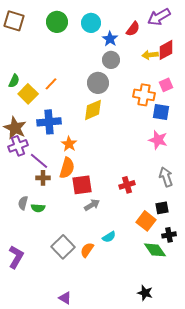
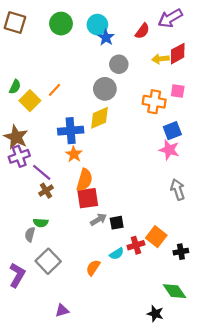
blue star: (110, 39) -> (106, 37), moved
pink square: (166, 85) -> (178, 91), turned 32
blue square: (161, 112) -> (172, 131), moved, turned -30
blue cross: (49, 122) -> (71, 131), moved
orange semicircle: (67, 168) -> (85, 180), moved
brown cross: (43, 178) -> (46, 191), turned -32
red cross: (127, 185) -> (136, 245), moved
gray semicircle: (23, 203) -> (30, 234), moved
black square: (162, 208) -> (117, 223), moved
gray square: (63, 247) -> (48, 261), moved
green diamond: (155, 250) -> (174, 291), moved
purple triangle: (65, 298) -> (62, 310), moved, turned -48

